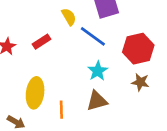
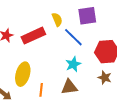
red rectangle: (42, 42) -> (33, 36), size x1.6

